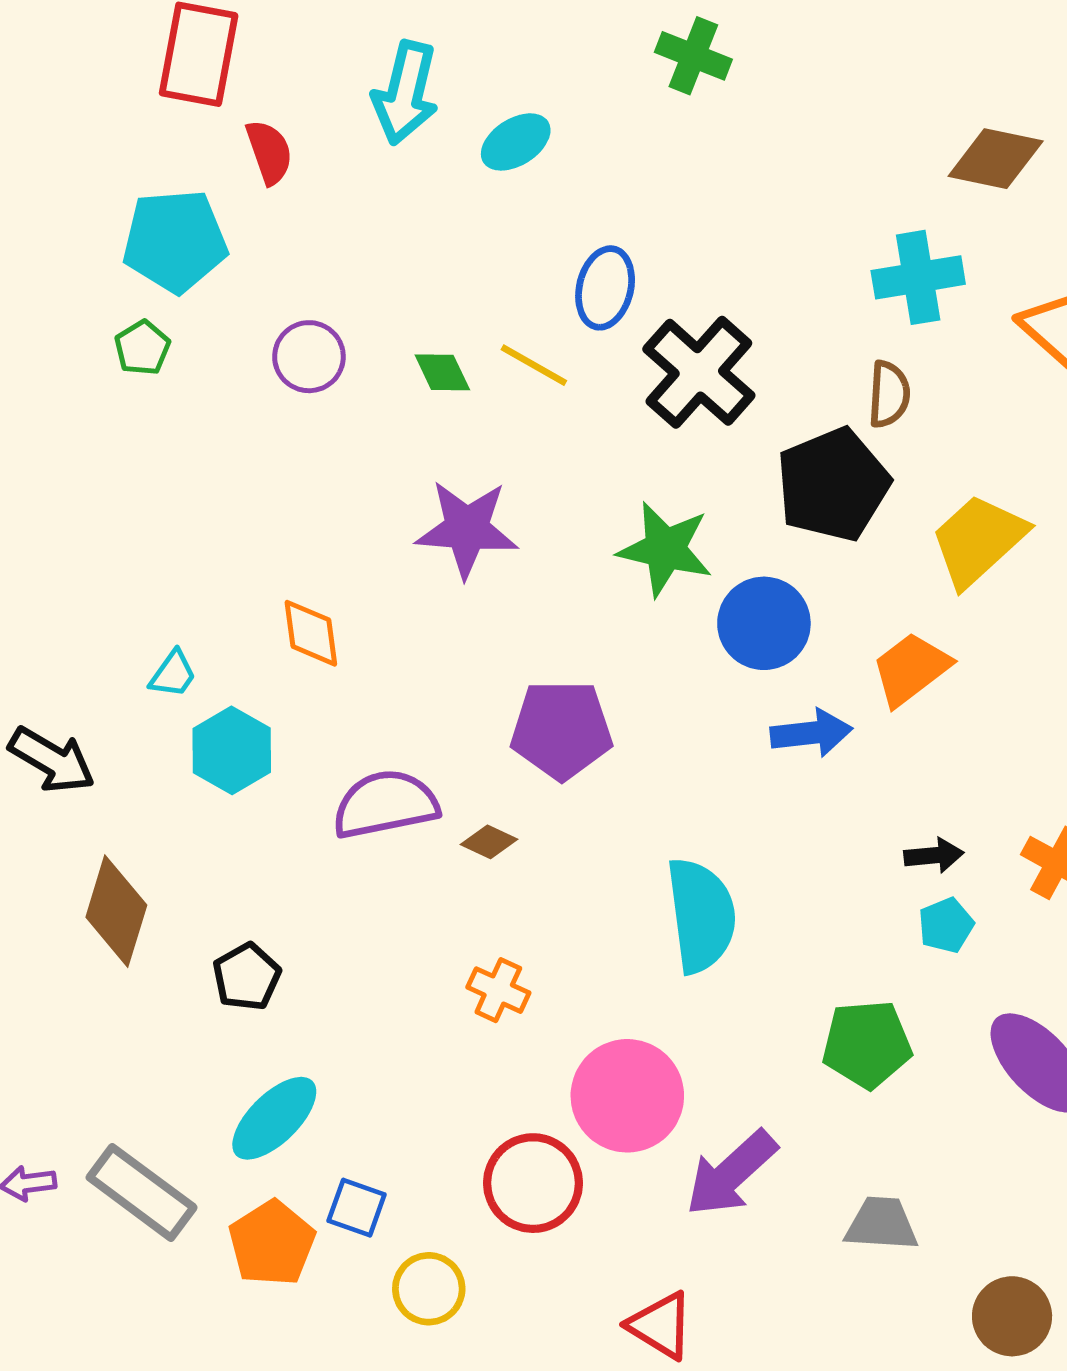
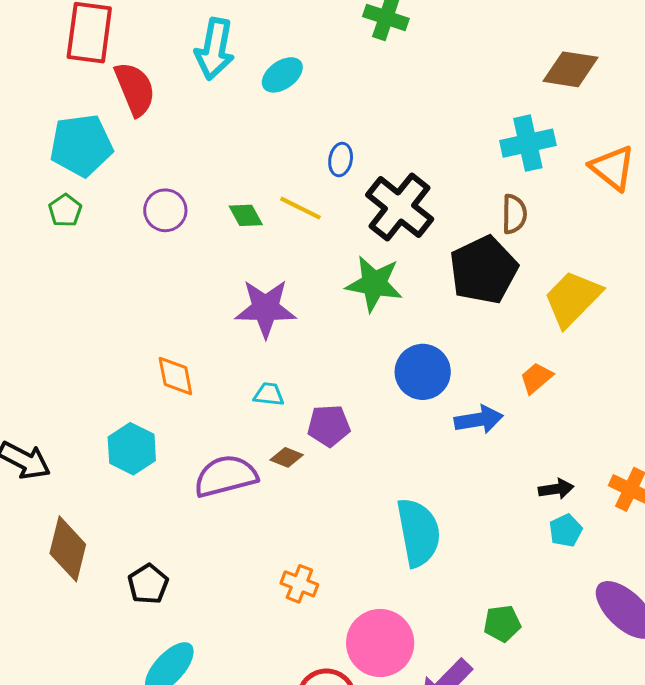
red semicircle: (269, 152) -> (135, 89), size x1.4
blue ellipse: (605, 288) -> (341, 160), size x0.7
green star: (665, 549) -> (374, 284), moved
blue circle: (764, 623) -> (423, 372), moved
orange trapezoid: (911, 669) -> (536, 378), size x0.7
cyan trapezoid: (173, 674) -> (269, 394), moved, turned -116
purple pentagon: (561, 730) -> (329, 426), size x0.7
brown diamond: (489, 842) -> (287, 457), moved
green pentagon: (867, 1044) -> (502, 624), moved, size x0.7

